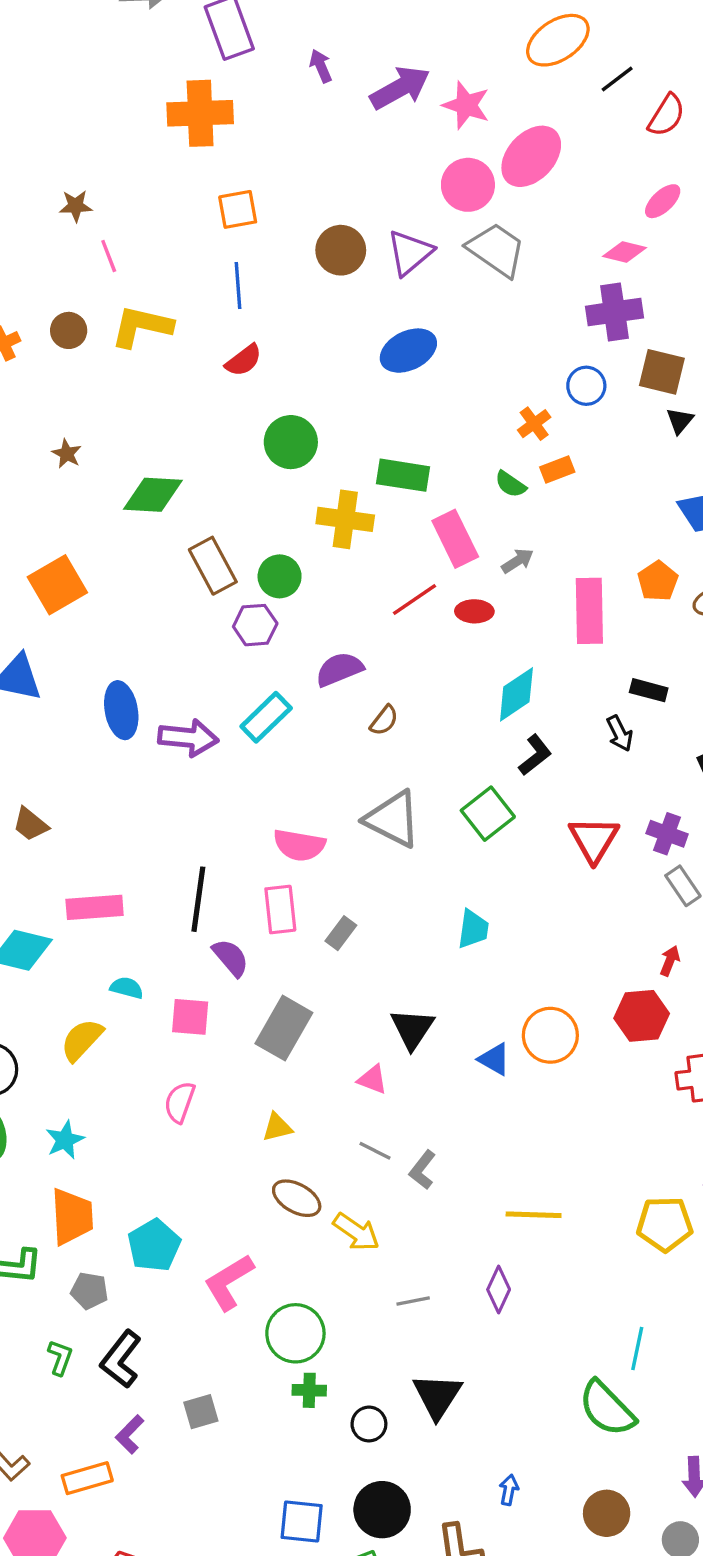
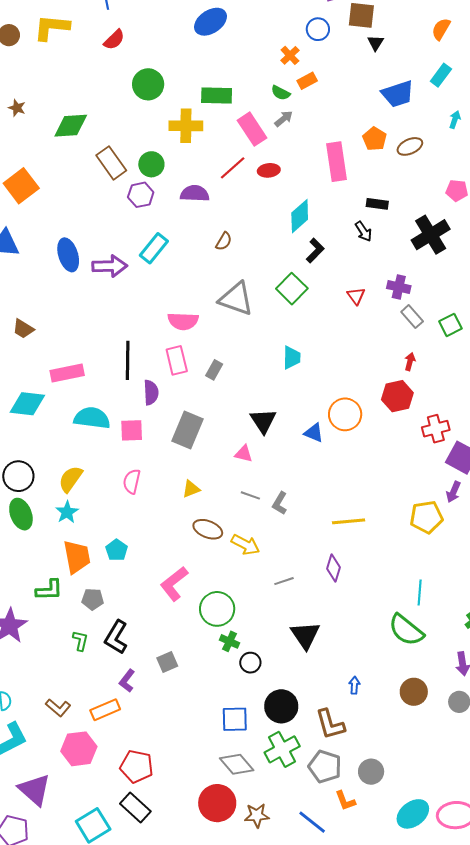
gray arrow: (518, 561) -> (284, 119), moved
purple semicircle: (339, 669) -> (195, 193), moved, turned 32
red triangle: (594, 839) -> (356, 296), size x0.6
purple semicircle: (231, 958) -> (151, 393), turned 45
cyan semicircle: (127, 988) -> (92, 418), size x1.8
yellow semicircle: (82, 1040) -> (71, 479), moved
cyan pentagon: (154, 1245) -> (117, 550), moved, size x0.7
green cross: (309, 1390) -> (229, 641), turned 30
black circle: (369, 1424) -> (250, 663), moved

